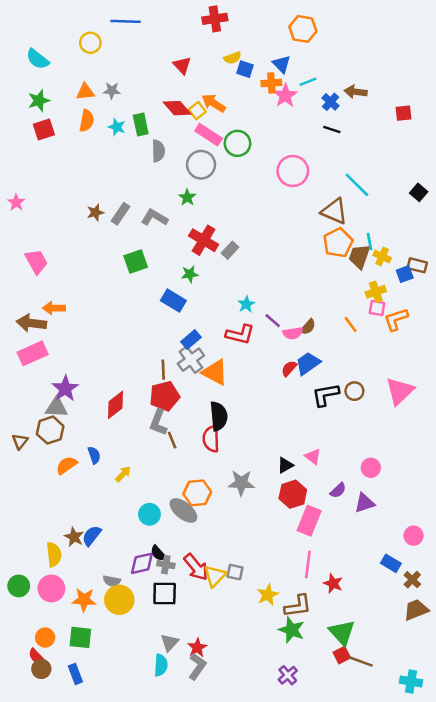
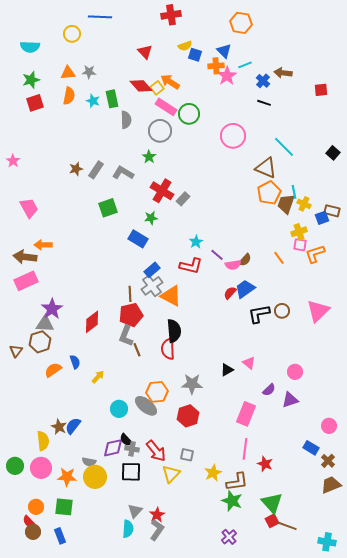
cyan semicircle: (38, 59) -> (30, 47), turned -36
red hexagon: (293, 494) -> (188, 416), moved
yellow triangle: (215, 576) -> (171, 474), moved

